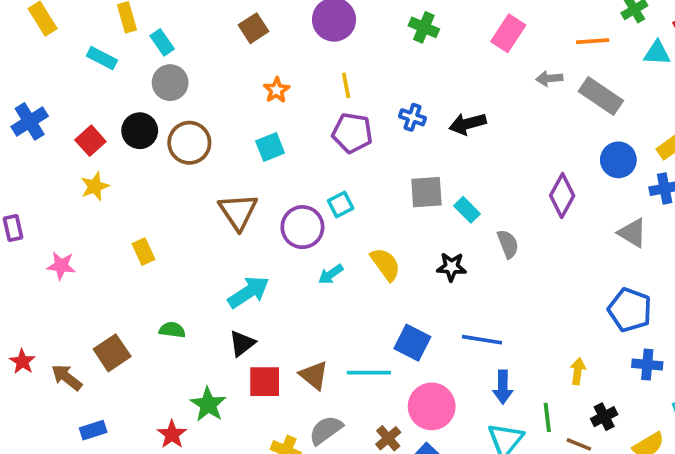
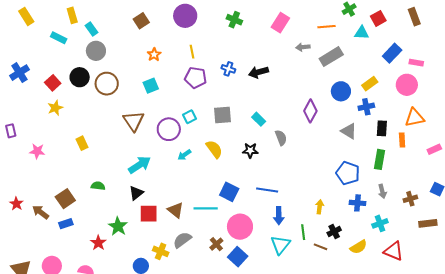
gray rectangle: (601, 96) -> (331, 57), turned -65
gray square: (426, 192) -> (222, 115), moved
blue rectangle: (93, 430) -> (66, 224), moved

